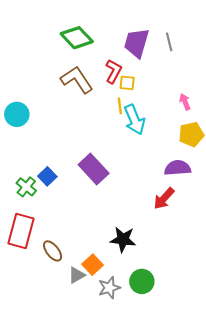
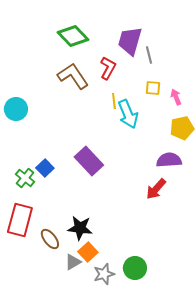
gray line: (169, 42) -> (149, 55), moved
yellow square: (127, 83) -> (153, 88), moved
black star: (123, 239) -> (80, 228), moved

